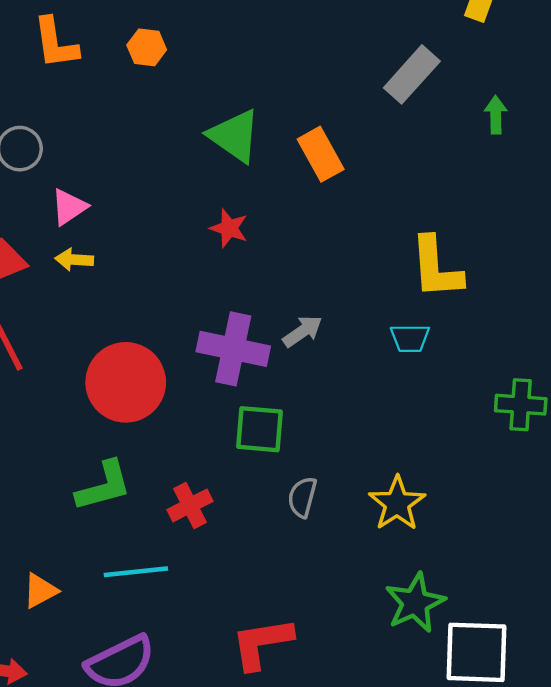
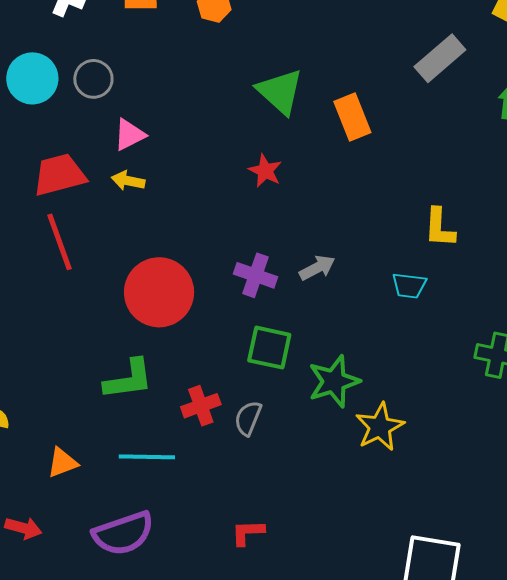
yellow L-shape: (436, 268) -> (440, 228), size x0.7
purple cross: (233, 349) -> (256, 275), size x0.7
gray semicircle: (302, 497) -> (248, 418), moved
green star: (415, 603) -> (334, 381), moved
red L-shape: (262, 643) -> (248, 532), size x0.6

